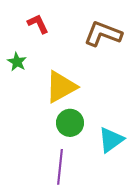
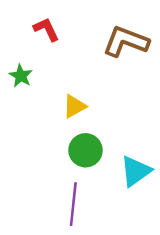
yellow triangle: (61, 87) -> (75, 106), size x0.6

